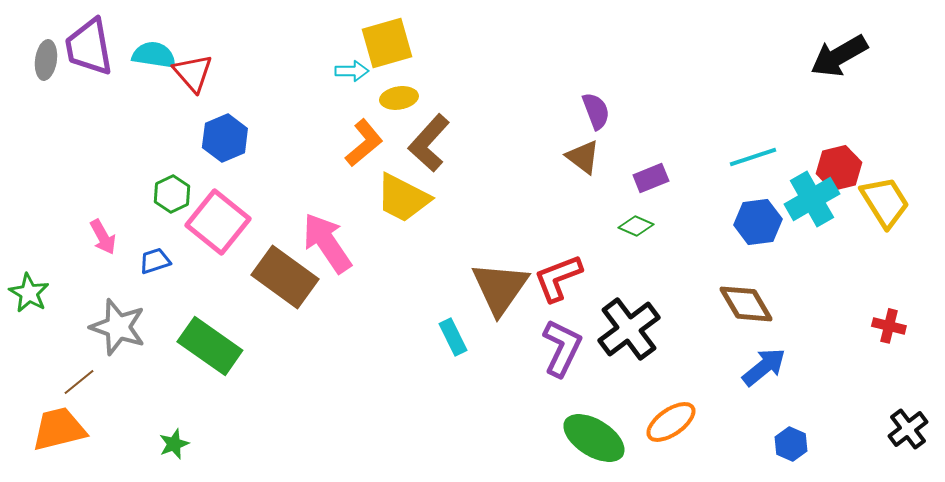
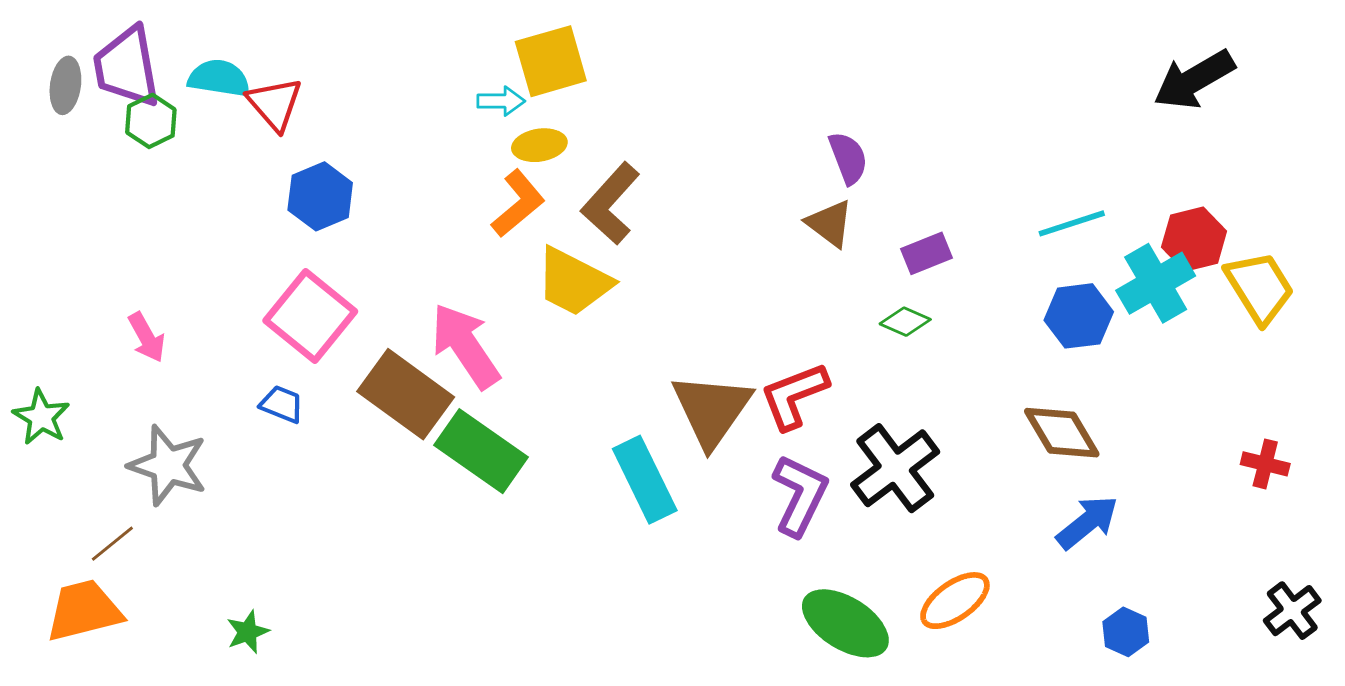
yellow ellipse: (399, 98) -> (539, 145), moved
green hexagon: (172, 194) -> (151, 121), moved
blue trapezoid: (155, 261) -> (282, 404), moved, turned 40
cyan rectangle: (453, 337) -> (645, 480), size x1.6
green rectangle: (210, 346) -> (481, 451), moved

